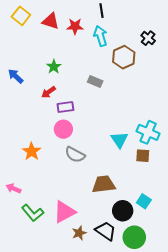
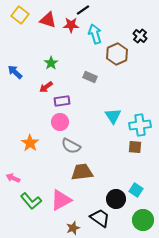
black line: (101, 11) -> (83, 10), moved, turned 64
cyan cross: (148, 132) -> (140, 125), turned -30
cyan triangle: (119, 140) -> (113, 116), moved
brown trapezoid: (104, 184) -> (82, 172), moved
brown star: (79, 233) -> (73, 228), moved
green circle: (134, 237) -> (143, 220), moved

